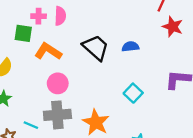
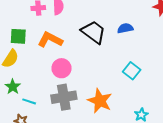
green square: (23, 33) -> (18, 36), moved
cyan line: (31, 125) -> (29, 101), moved

